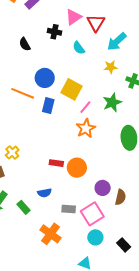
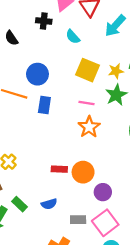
yellow star: (111, 67) -> (116, 71), moved
yellow square: (72, 89) -> (88, 70), moved
pink line: (85, 107) -> (86, 103), turned 64
purple circle: (103, 188) -> (103, 192), moved
green rectangle: (24, 207) -> (20, 204), moved

